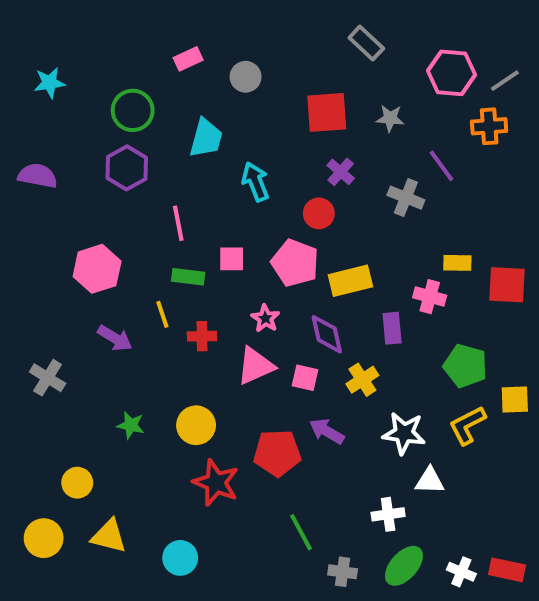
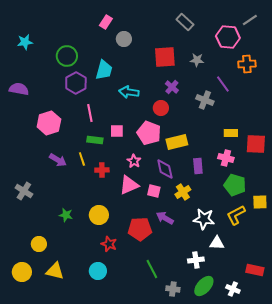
pink rectangle: (188, 59) -> (106, 22), moved, turned -32
gray line: (505, 81) -> (250, 20), moved
purple hexagon: (127, 168) -> (76, 83), moved
cyan arrow: (255, 182) -> (129, 92), turned -60
pink hexagon: (97, 269) -> (49, 123), moved
pink cross: (430, 297) -> (226, 158), moved
purple arrow: (115, 338) -> (58, 160), moved
red star: (216, 483) -> (109, 244), size x0.7
cyan circle: (180, 558) -> (98, 271), moved
red rectangle: (507, 570) -> (255, 270), moved

